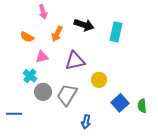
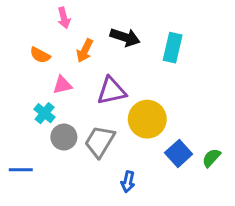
yellow circle: (99, 80) -> (147, 119), size x1.6
green semicircle: (142, 106) -> (211, 158), turned 48

